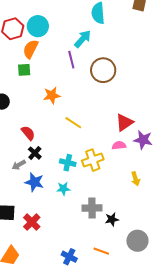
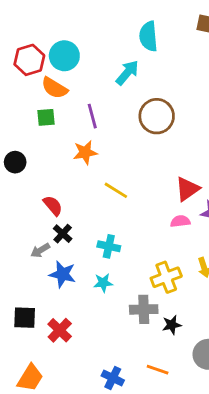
orange semicircle: (30, 49) -> (54, 88), turned -84
purple line: (71, 60) -> (92, 116), moved
yellow cross: (93, 160) -> (166, 277), moved

